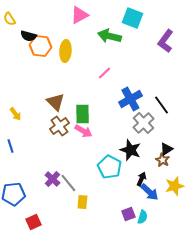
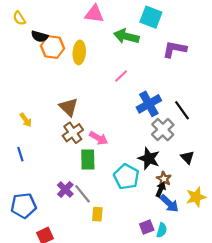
pink triangle: (79, 15) -> (94, 14), turned 36
purple L-shape: (165, 41) -> (175, 49), moved, turned 65
green rectangle: (82, 114) -> (88, 160), moved
black triangle: (166, 149) -> (187, 157), turned -40
brown star: (162, 160) -> (164, 179), moved

